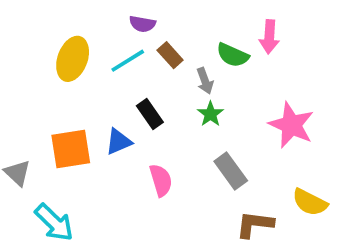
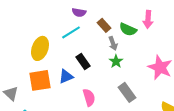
brown rectangle: (170, 55) -> (104, 25), moved
yellow ellipse: (73, 59) -> (40, 48), moved

